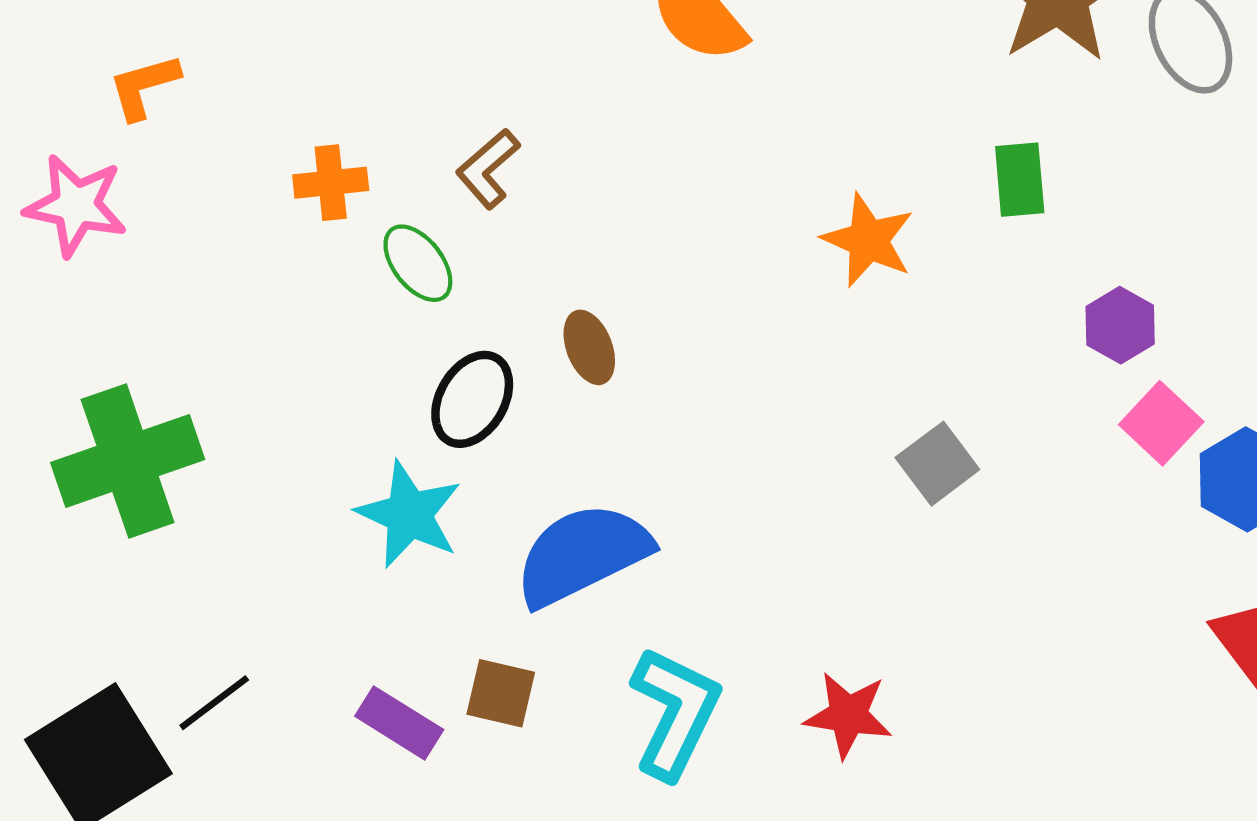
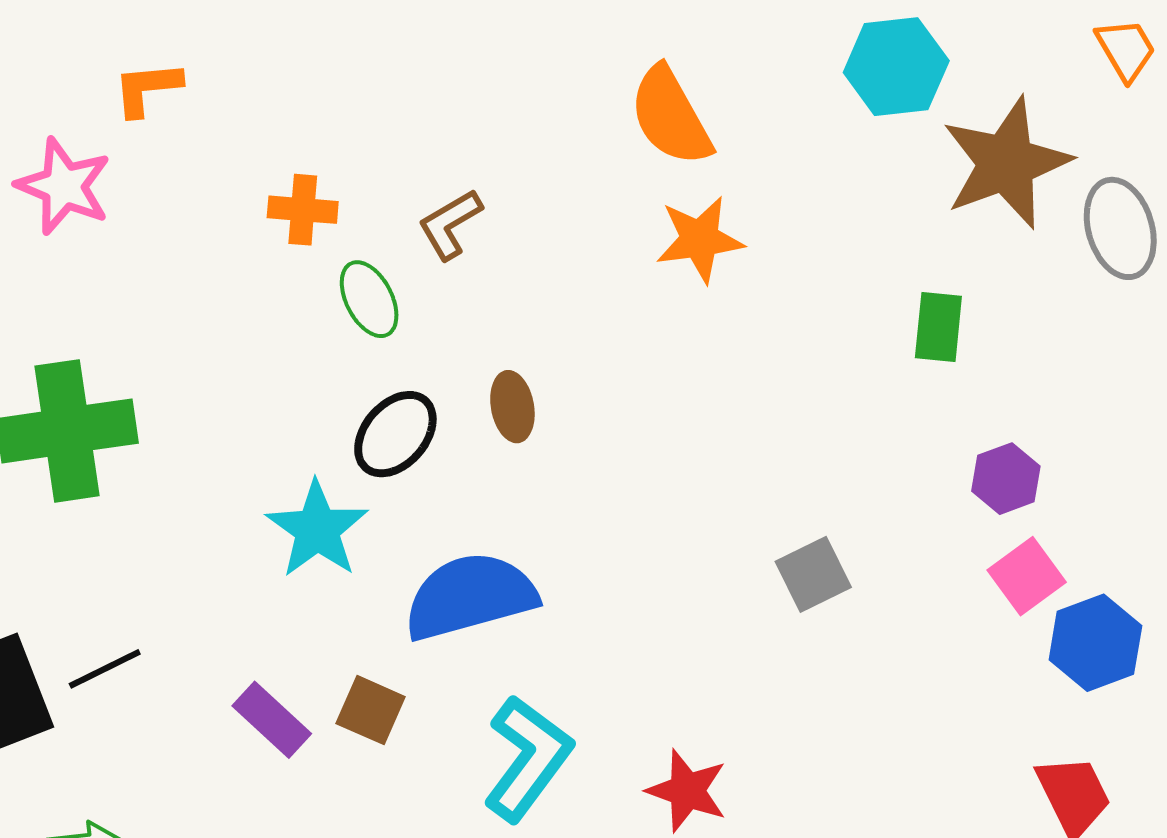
orange star: (868, 240) -> (700, 239), moved, turned 30

